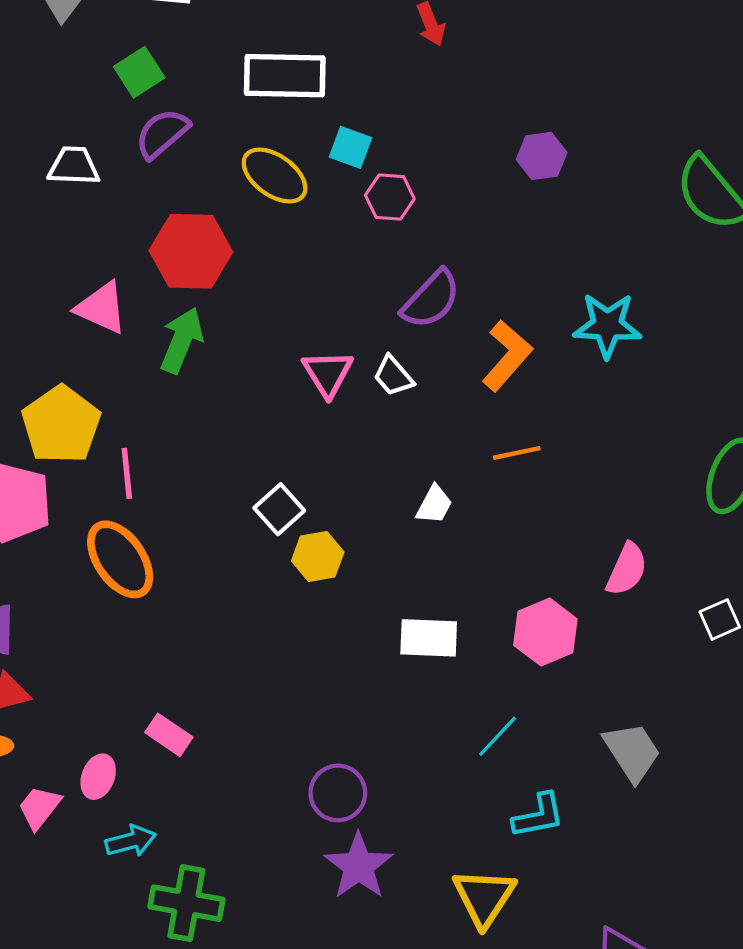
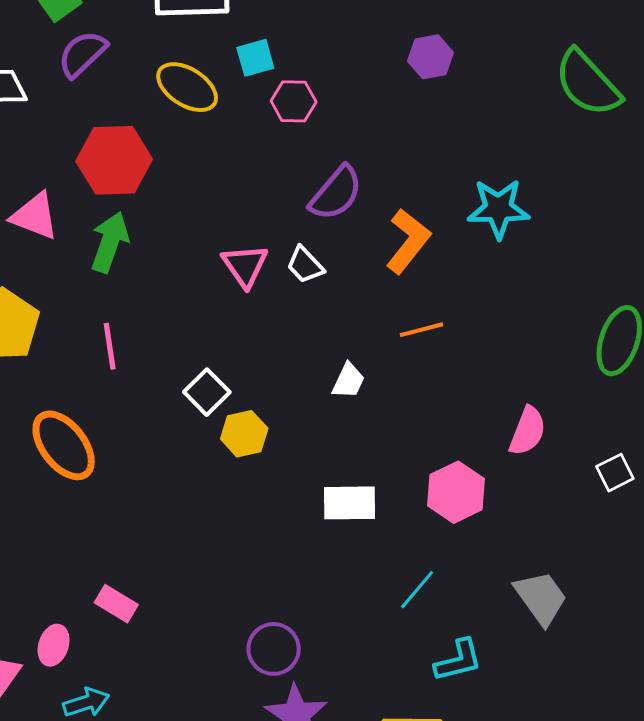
cyan square: (351, 147) -> (255, 58), turned -33
pink line: (127, 473) -> (110, 346), moved

